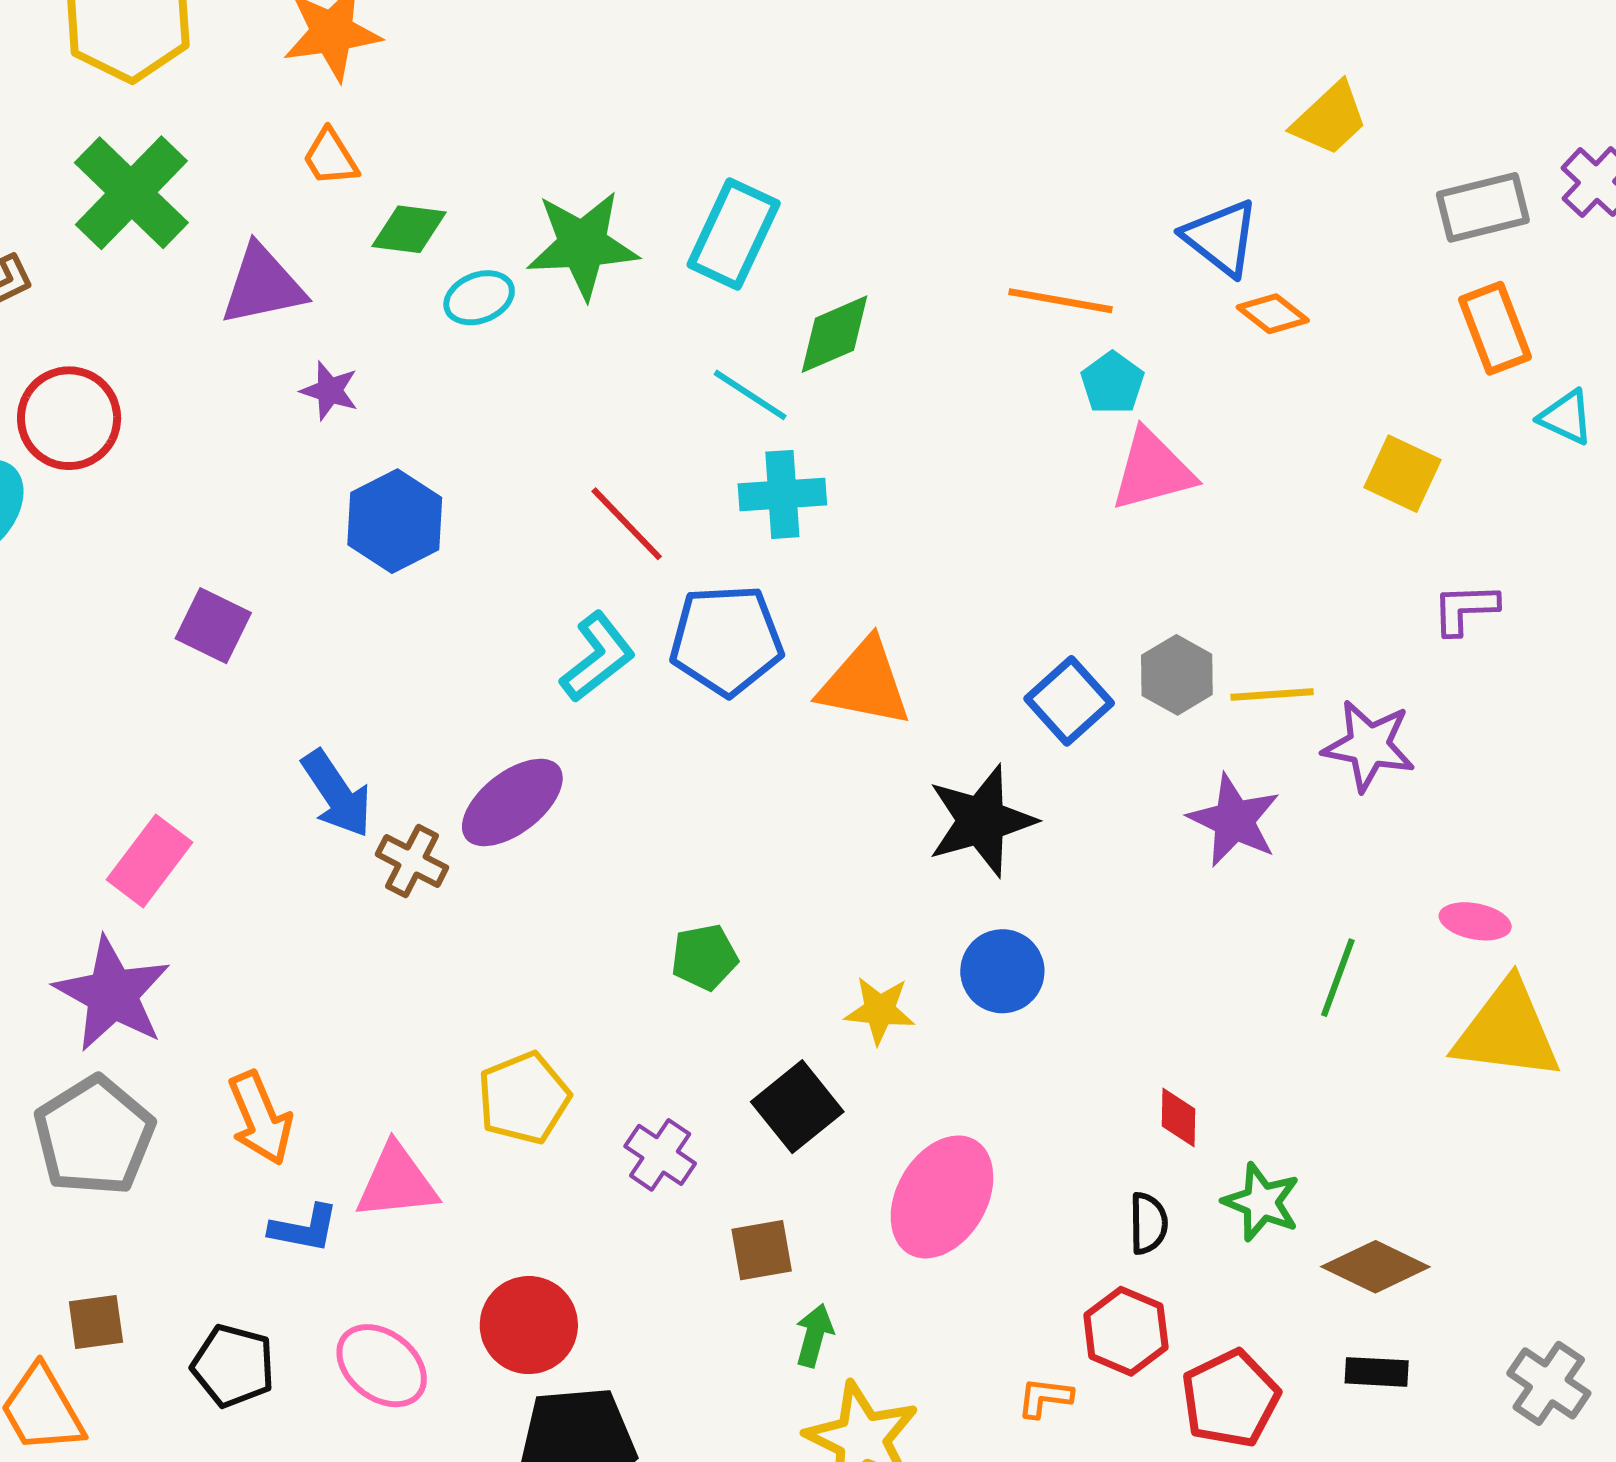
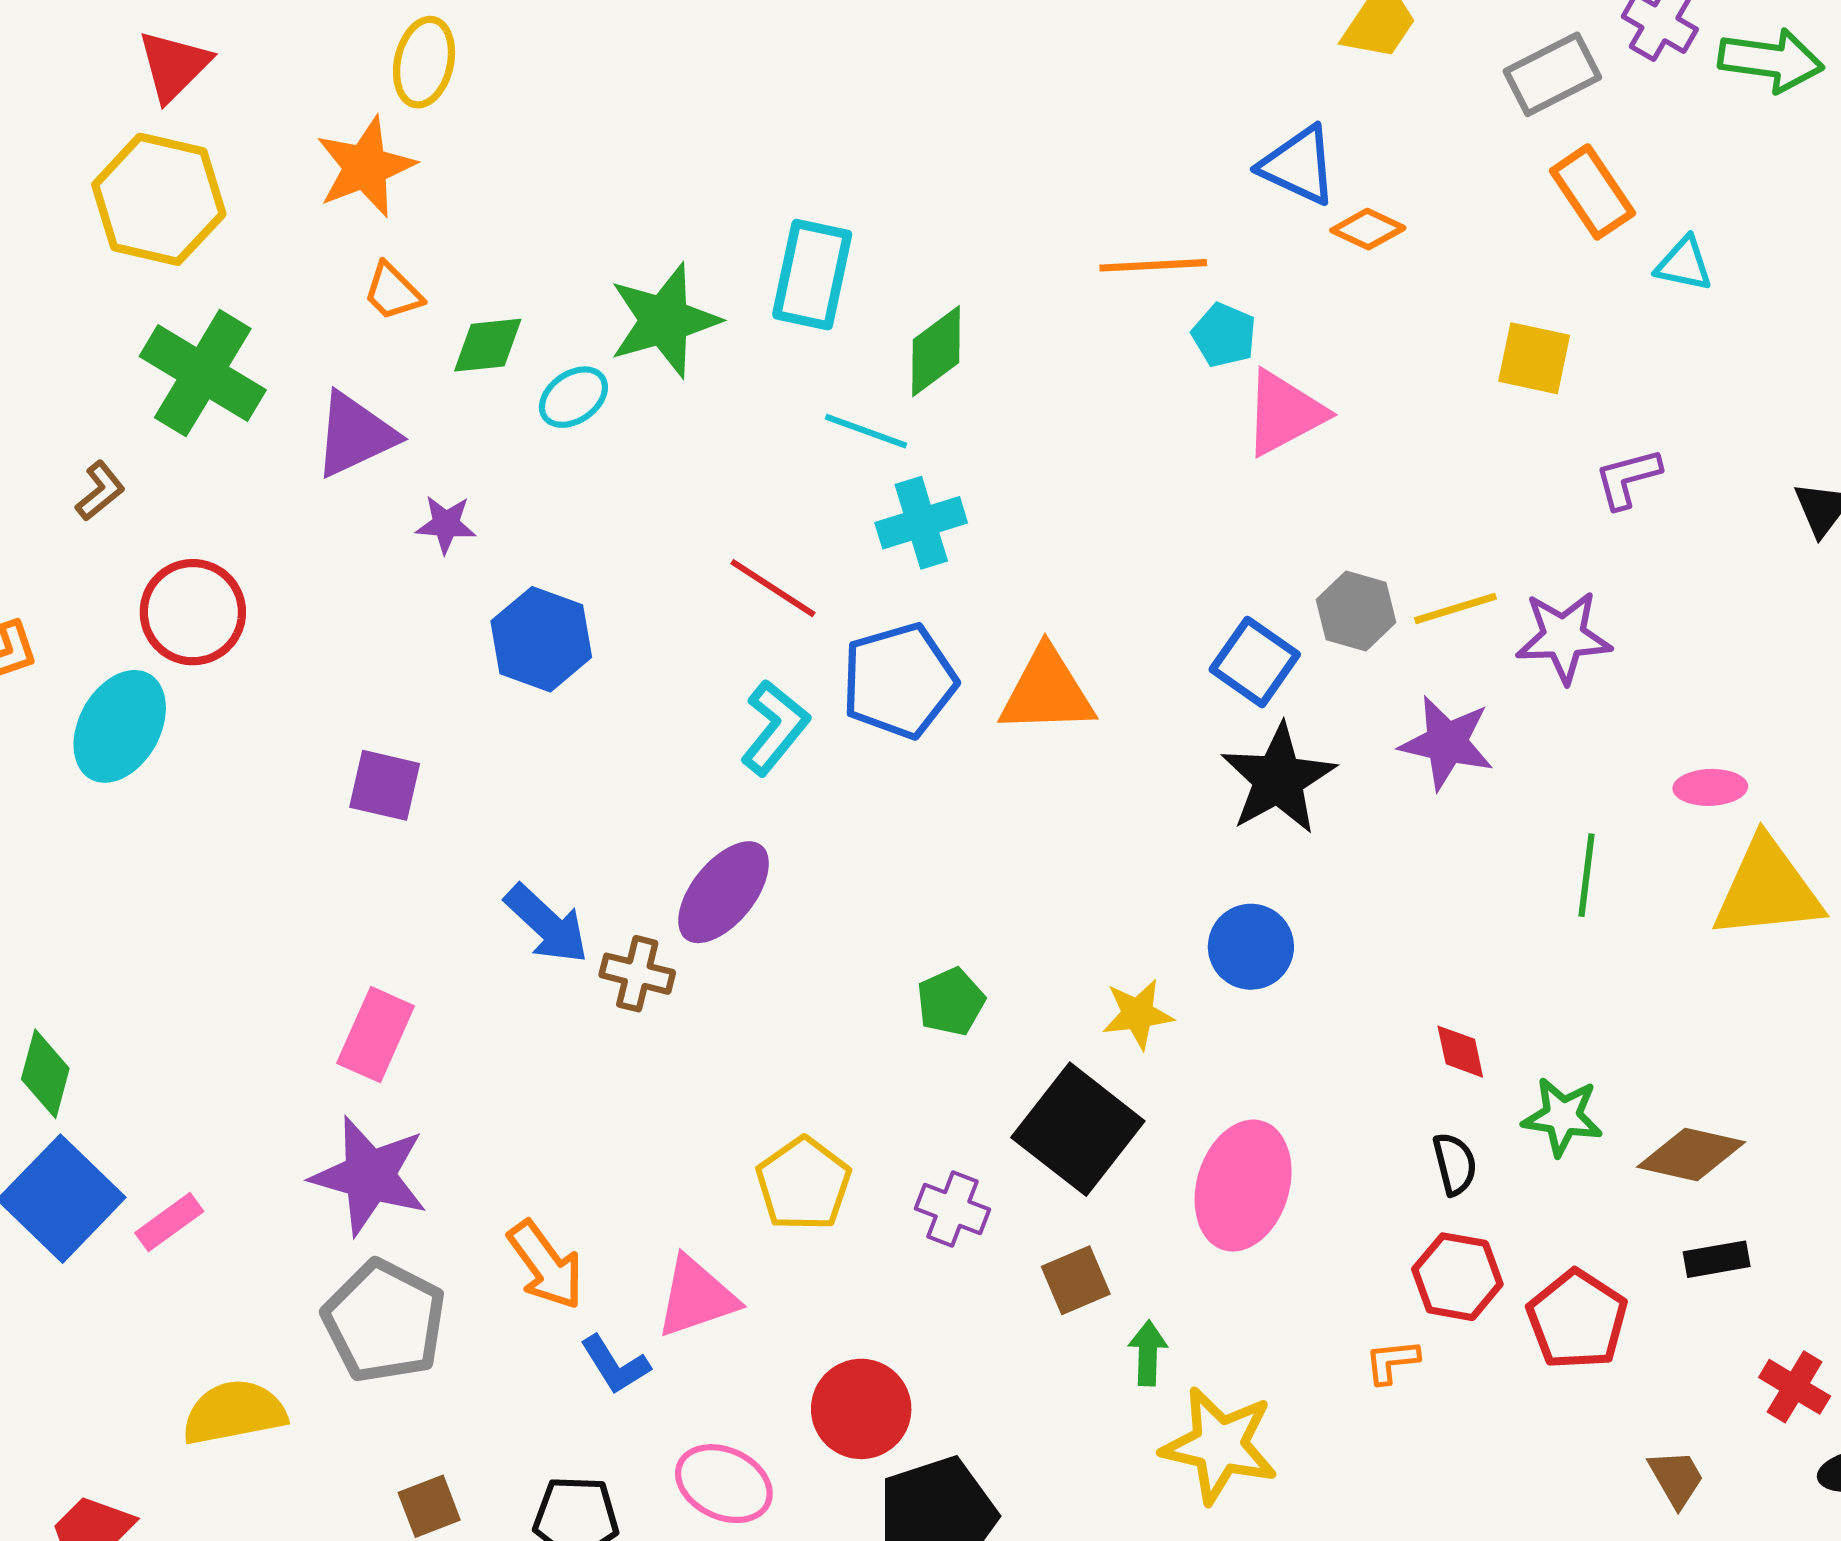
black star: (981, 821) -> (1278, 779), moved
black square: (797, 1107) -> (1078, 1129), size x1.4
blue L-shape: (304, 1228) -> (615, 1365), turned 60

